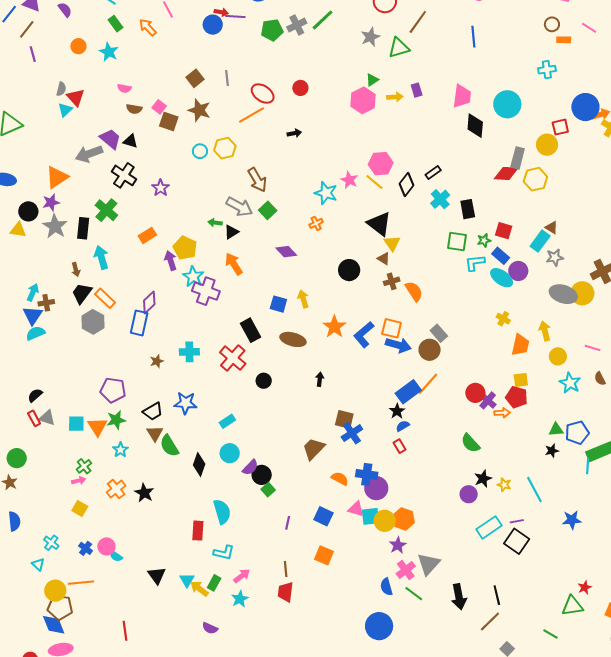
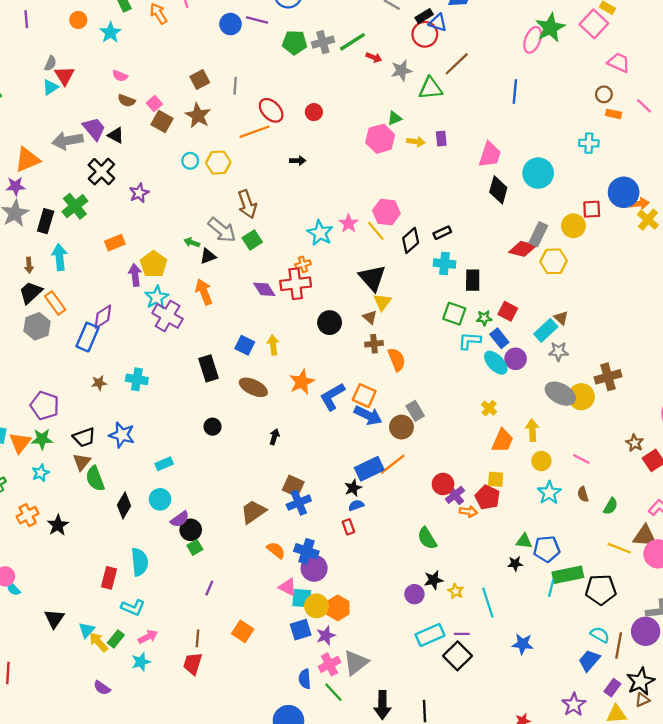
red arrow: (221, 12) -> (374, 57), moved
cyan cross: (440, 199) -> (445, 264), turned 36
red cross: (233, 358) -> (296, 284), moved, turned 32
blue square: (323, 516) -> (301, 630), moved, turned 36

